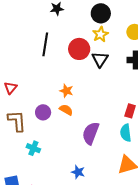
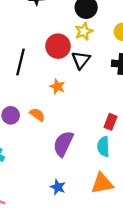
black line: (45, 44) -> (21, 62), moved
orange star: (66, 91) -> (57, 87), moved
blue star: (78, 172) -> (58, 187), moved

